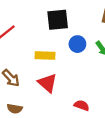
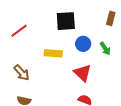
red triangle: (47, 83) -> (83, 73), moved

